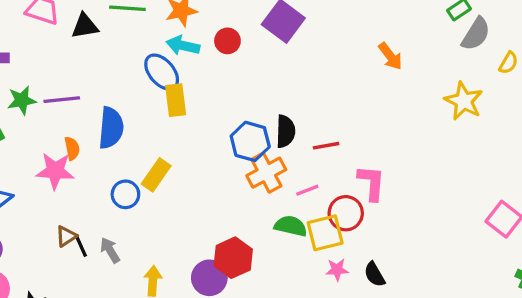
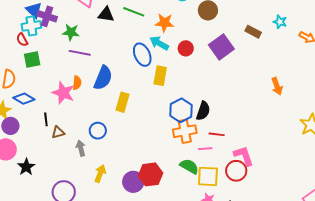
green star: (22, 100) -> (71, 32), moved
yellow rectangle: (176, 100) -> (160, 76), moved
red line: (326, 146) -> (217, 134), moved
yellow rectangle: (156, 175) -> (123, 102), moved, turned -36
pink L-shape: (372, 183) -> (244, 156), turned -40
blue circle: (125, 194) -> (98, 131), moved
red circle: (346, 213) -> (236, 171), moved
black line: (81, 246) -> (46, 119), moved

